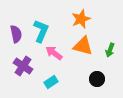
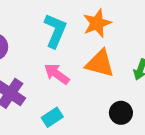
cyan L-shape: (41, 31) -> (55, 31), moved

